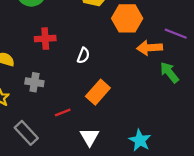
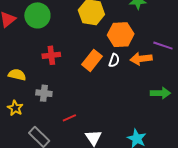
white semicircle: (83, 55) -> (114, 60), moved
green arrow: (169, 72) -> (160, 93), moved, turned 132
orange rectangle: (98, 92) -> (92, 60), moved

